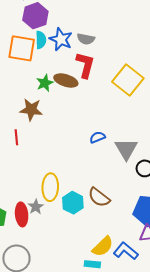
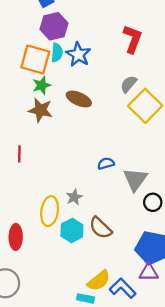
gray semicircle: (86, 39) -> (129, 84), moved, turned 114
red L-shape: (85, 65) -> (133, 39), moved
green star: (45, 83) -> (42, 85), moved
brown star: (31, 110) -> (40, 110), moved
gray star: (36, 207) -> (74, 197), moved

